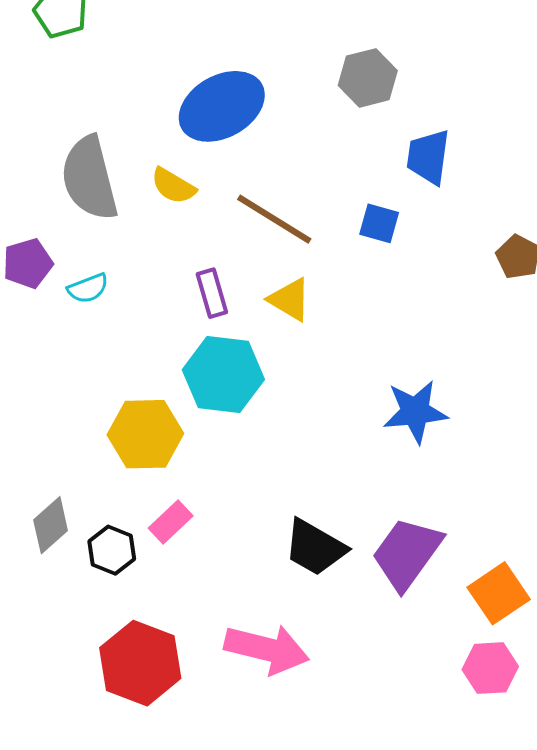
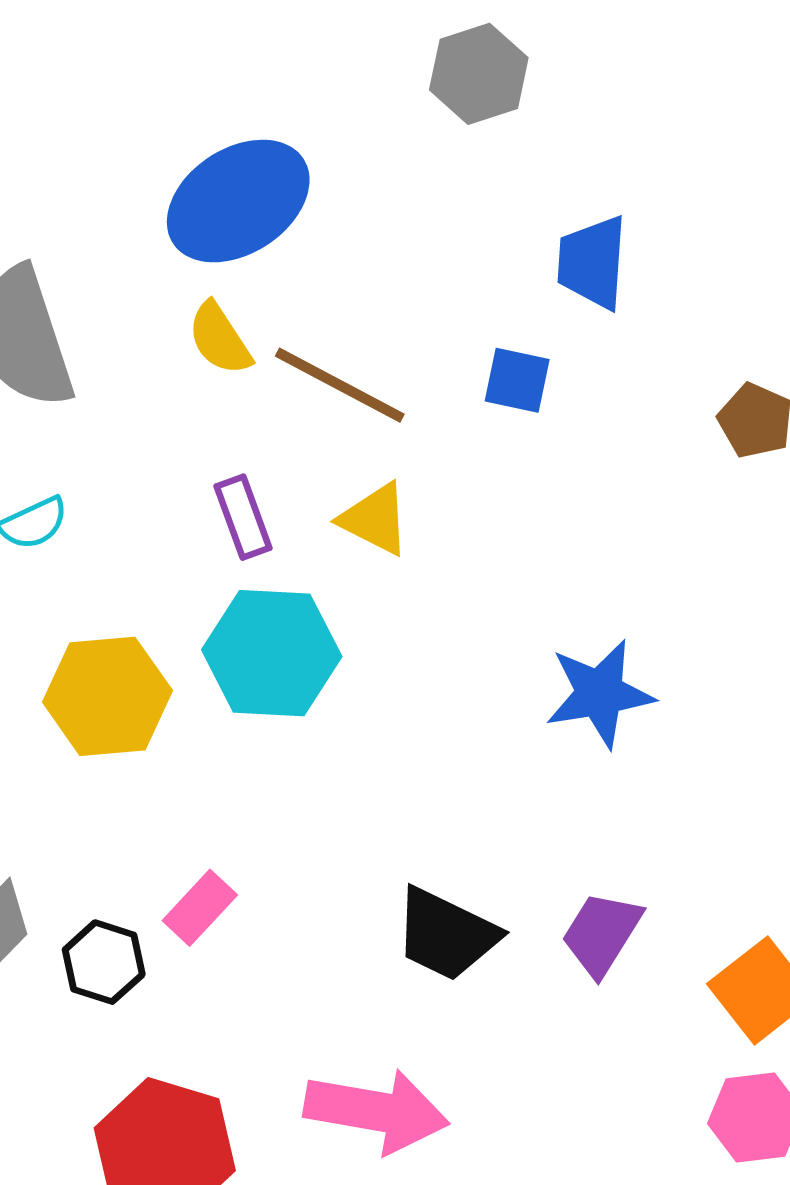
gray hexagon: (368, 78) -> (479, 74), moved
yellow semicircle: (173, 186) -> (220, 339), moved, turned 30
yellow hexagon: (145, 434) -> (107, 696), moved
purple trapezoid: (407, 553) -> (602, 934), size x0.7

